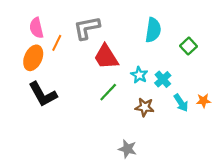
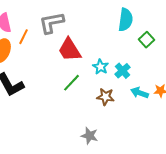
cyan semicircle: (153, 30) -> (126, 20), moved
cyan arrow: (181, 103) -> (140, 93), turned 144

